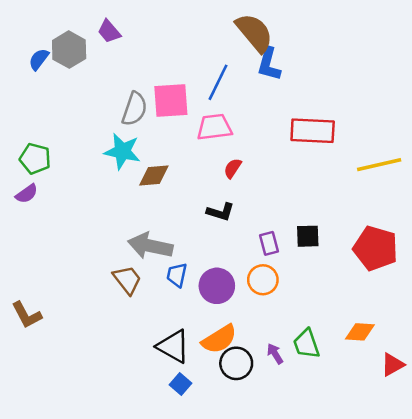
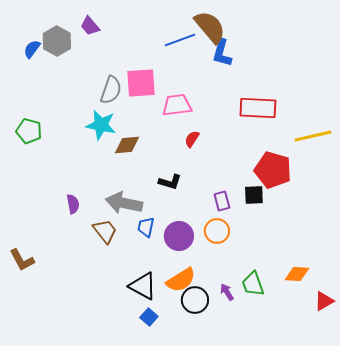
blue line: (218, 82) -> (180, 40), moved, turned 44
purple semicircle: (27, 194) -> (73, 204), moved, turned -66
black L-shape: (220, 212) -> (170, 182), moved
red pentagon: (376, 248) -> (273, 170), moved

